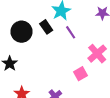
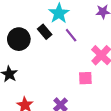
pink square: (81, 74) -> (85, 78), turned 32

